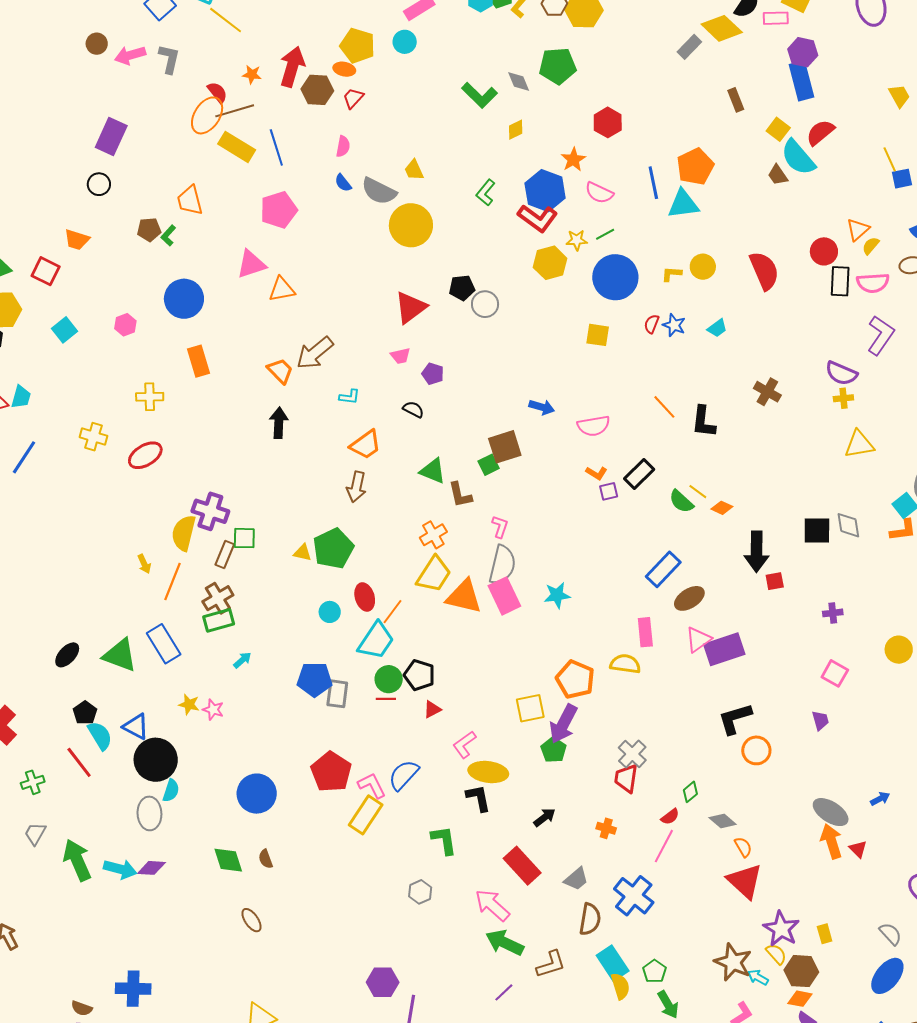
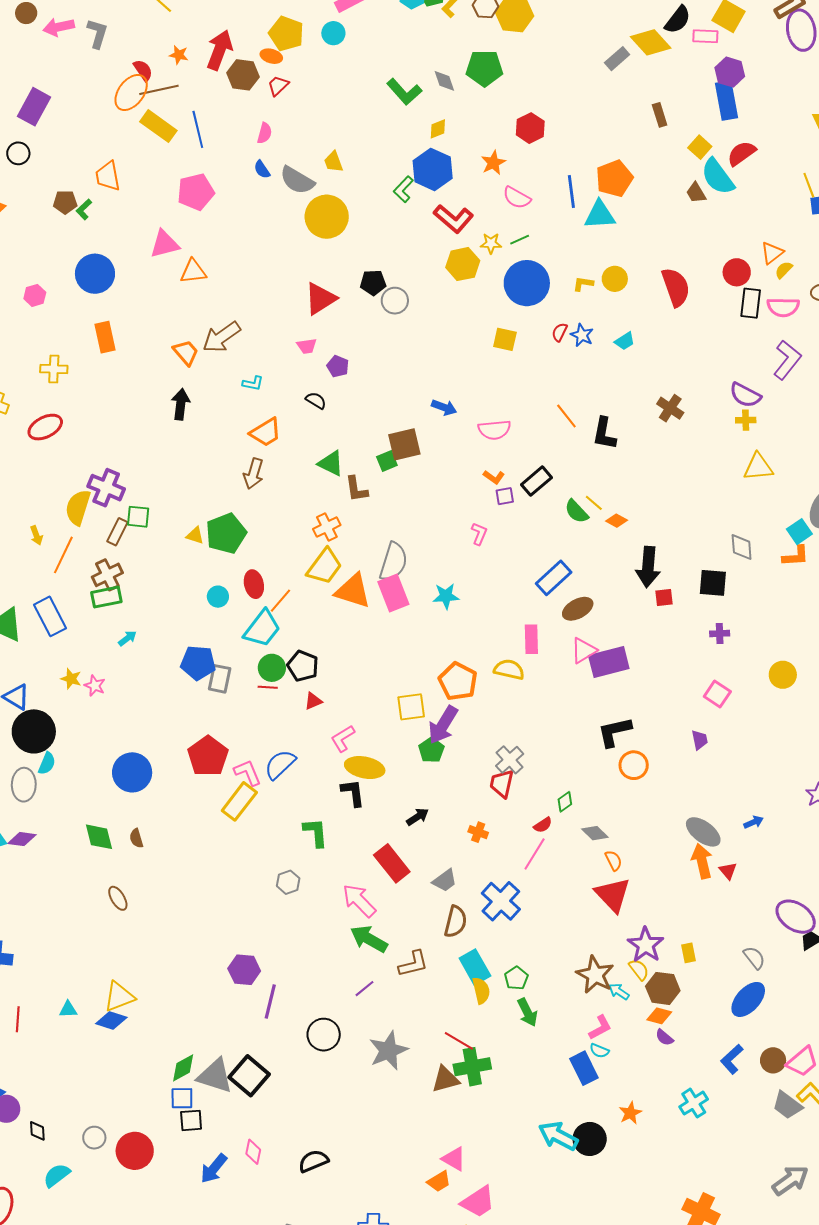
blue hexagon: (545, 191) -> (433, 169), moved
pink L-shape: (500, 527) -> (479, 534), moved
black square: (817, 530) -> (713, 583), moved

